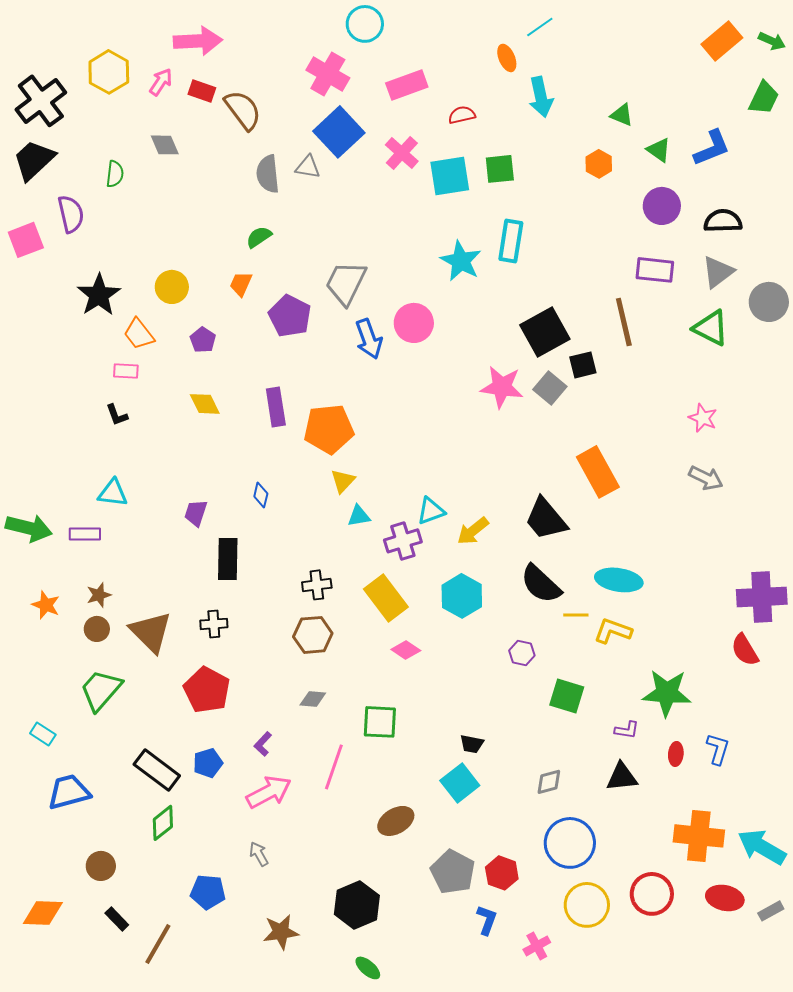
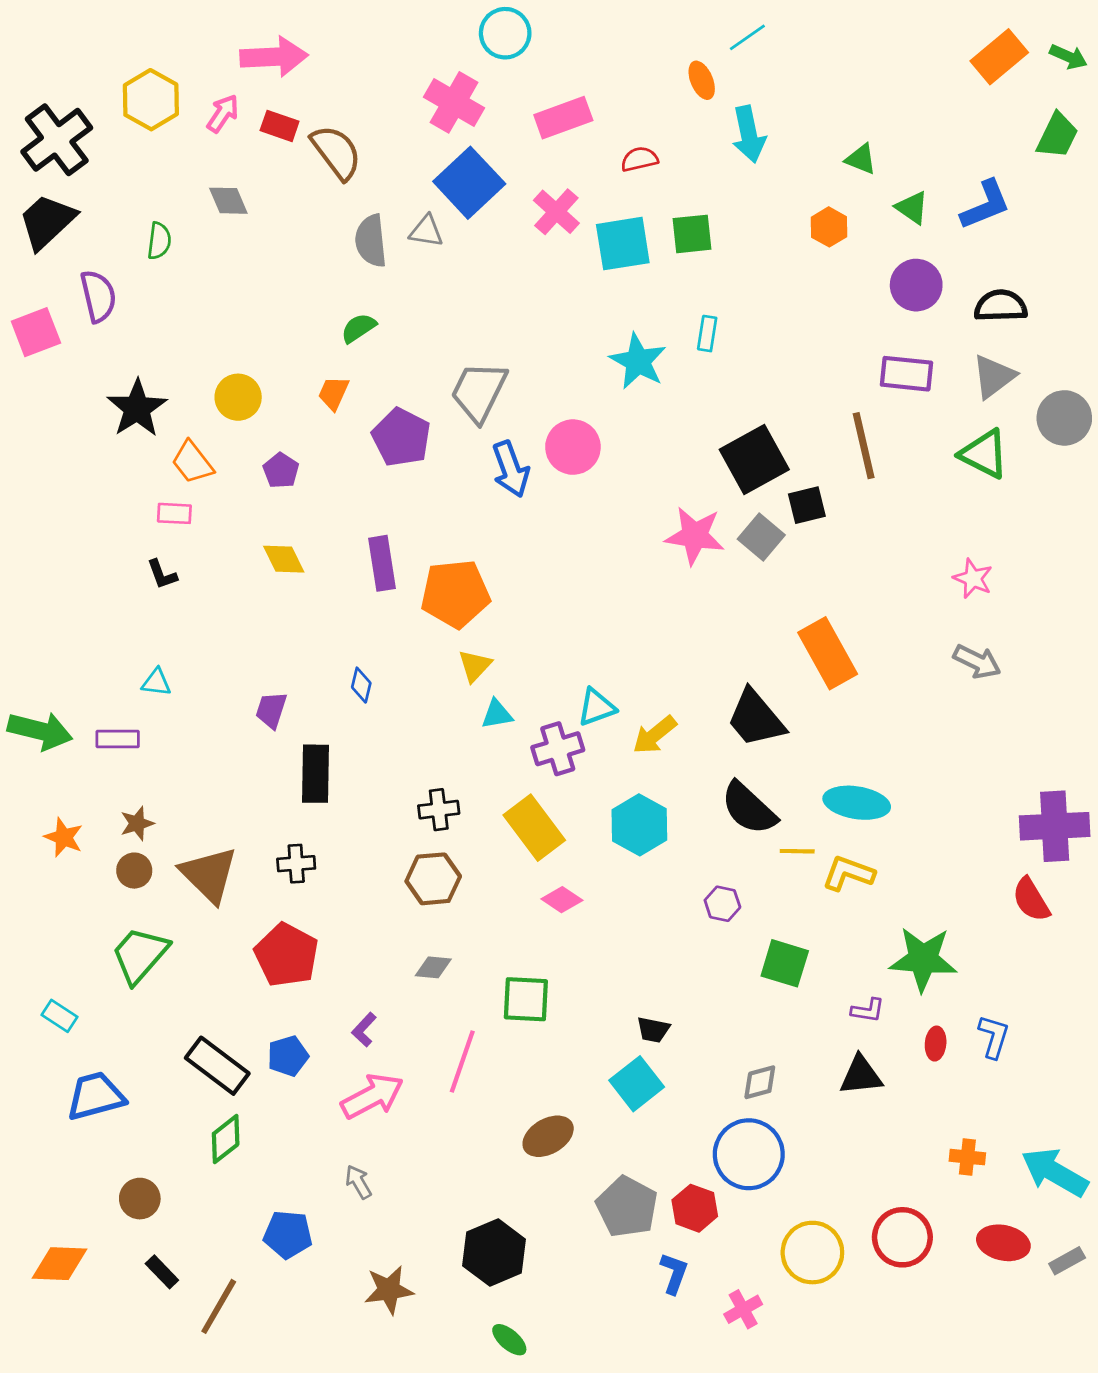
cyan rectangle: (511, 241) -> (707, 334), size x0.6
cyan triangle: (113, 493) -> (156, 682), size x0.7
orange cross: (699, 836) -> (967, 1157), size x0.5
blue circle: (570, 843) -> (749, 1154), moved

